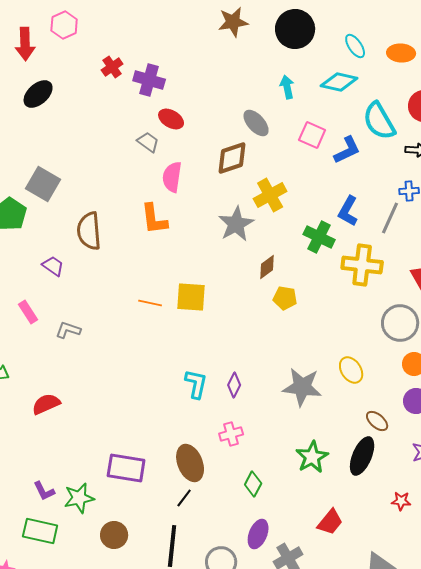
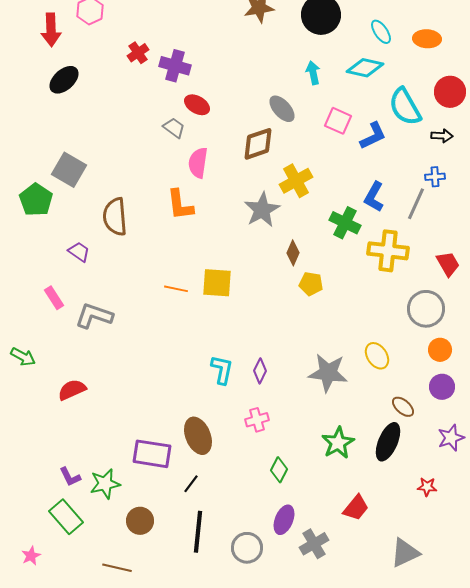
brown diamond: (267, 267) -> (293, 253), turned -30
gray L-shape: (68, 330) -> (94, 316), size x1.5
brown ellipse: (190, 463) -> (198, 436), moved
black line: (184, 498) -> (191, 484), moved
green rectangle: (40, 531) -> (66, 517), turned 36

